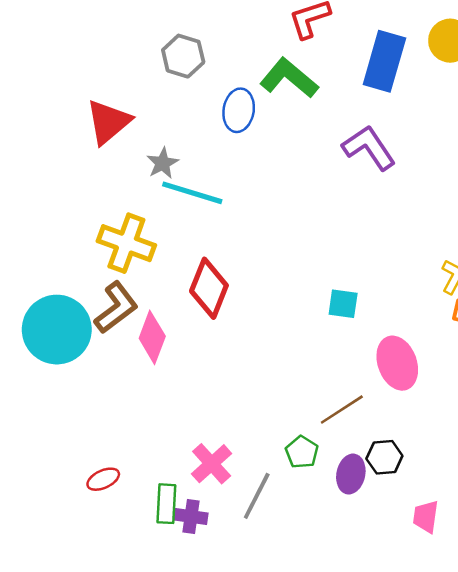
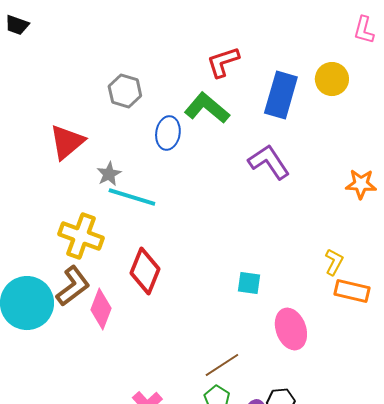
brown line: (342, 410) -> (222, 365), moved

